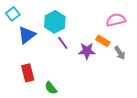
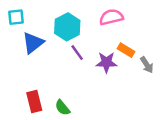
cyan square: (13, 14) -> (16, 17), turned 32
pink semicircle: (116, 20) -> (111, 17), moved
red rectangle: (28, 73) -> (34, 102), moved

